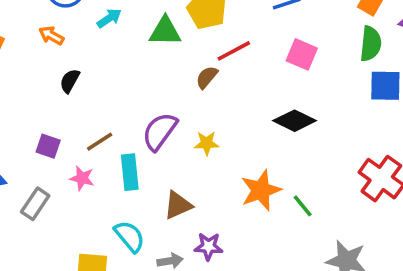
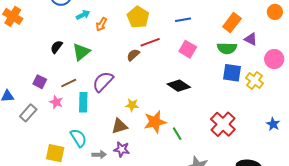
green triangle: (165, 31) -> (81, 52), moved, turned -48
orange arrow: (51, 35) -> (101, 24), moved, turned -96
green semicircle: (371, 44) -> (227, 48), turned 78
yellow star: (207, 143) -> (132, 105), moved
brown triangle: (178, 205) -> (119, 126), moved

